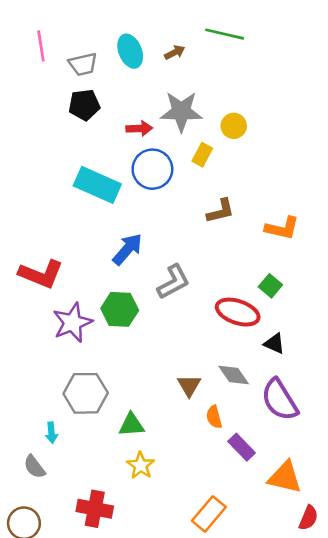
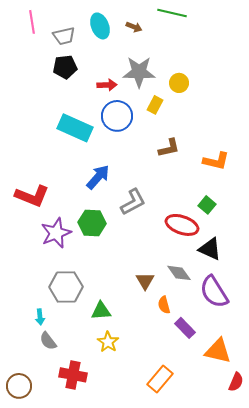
brown arrow: (175, 52) -> (134, 27), turned 49
black triangle: (274, 344) -> (210, 249), size x1.4
gray semicircle: (34, 467) -> (48, 341), moved

